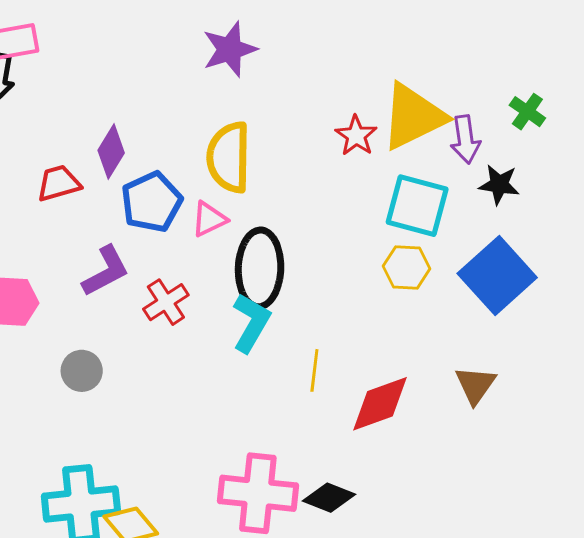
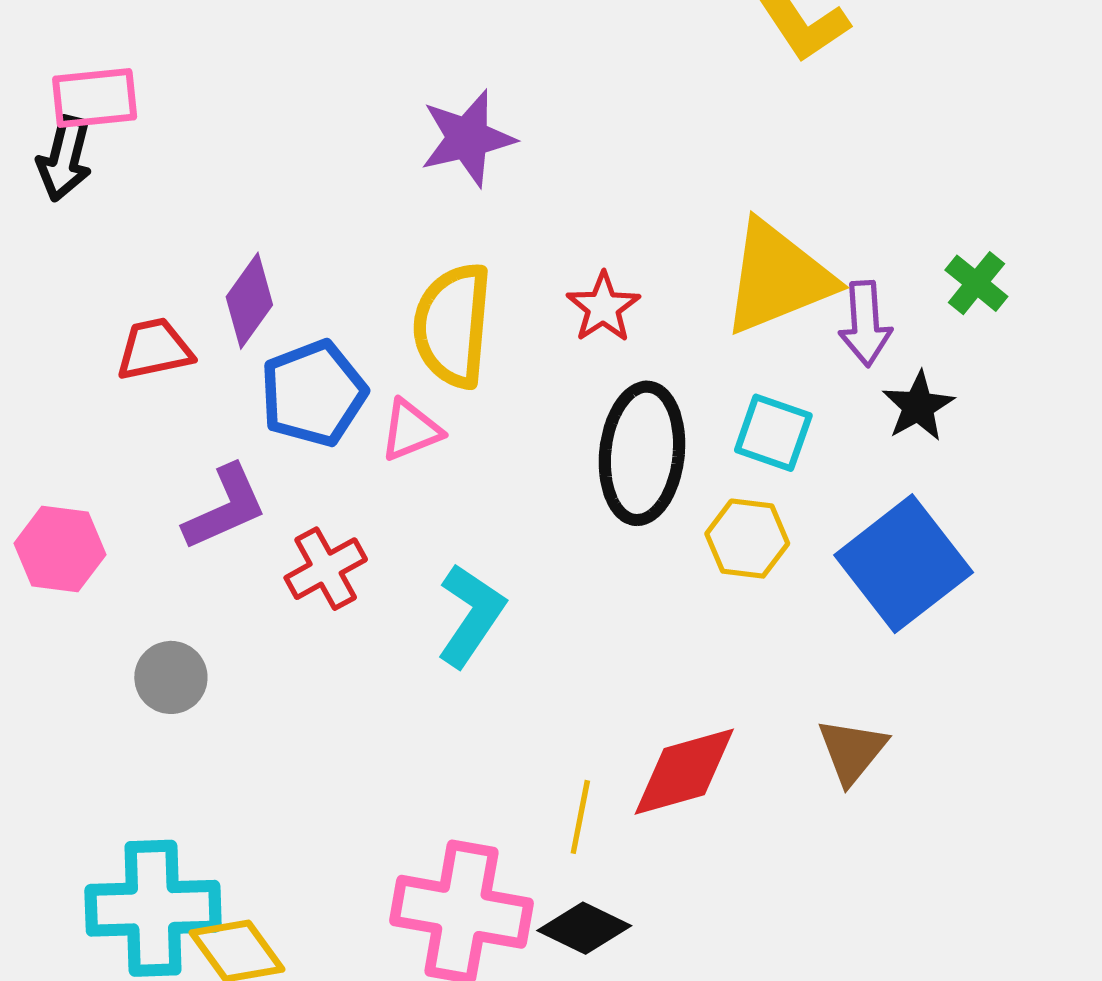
red star: (356, 136) -> (603, 307), moved
black star: (499, 185) -> (918, 406), turned 30
cyan square: (417, 206) -> (773, 433), size x0.7
black ellipse: (260, 268) -> (642, 453), moved
yellow line: (314, 370) -> (580, 817), moved

